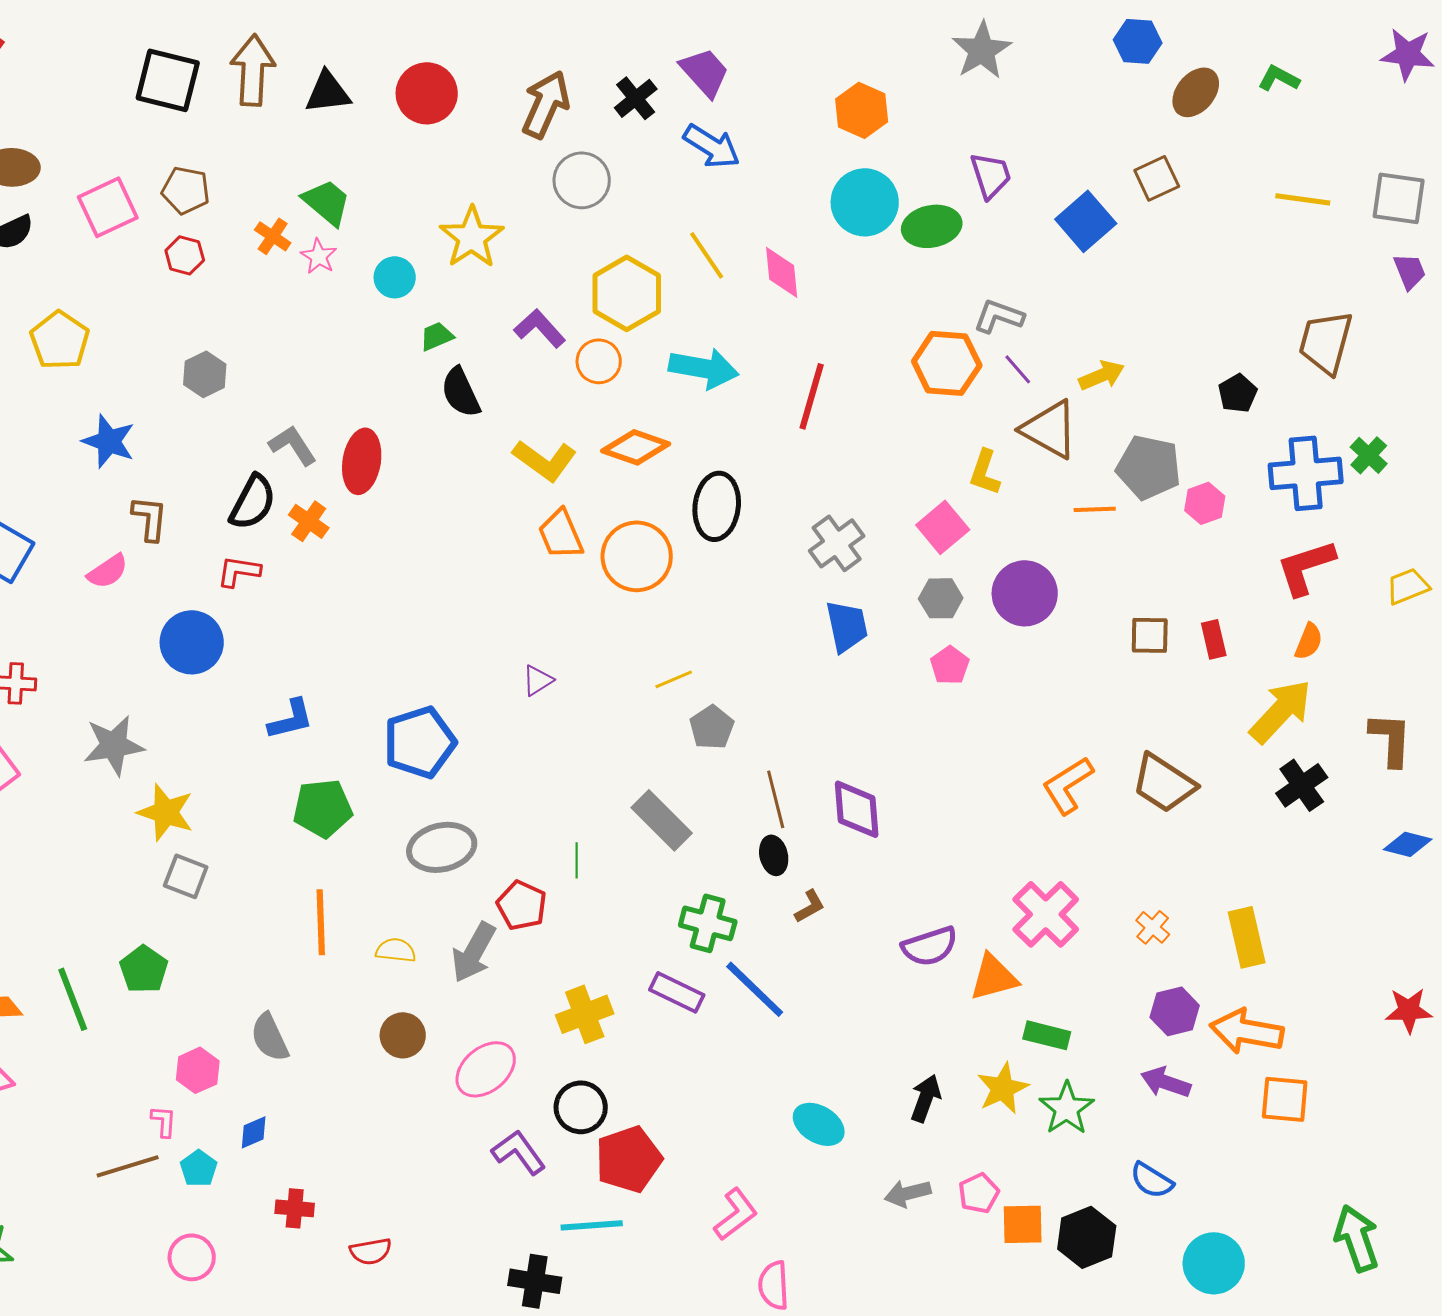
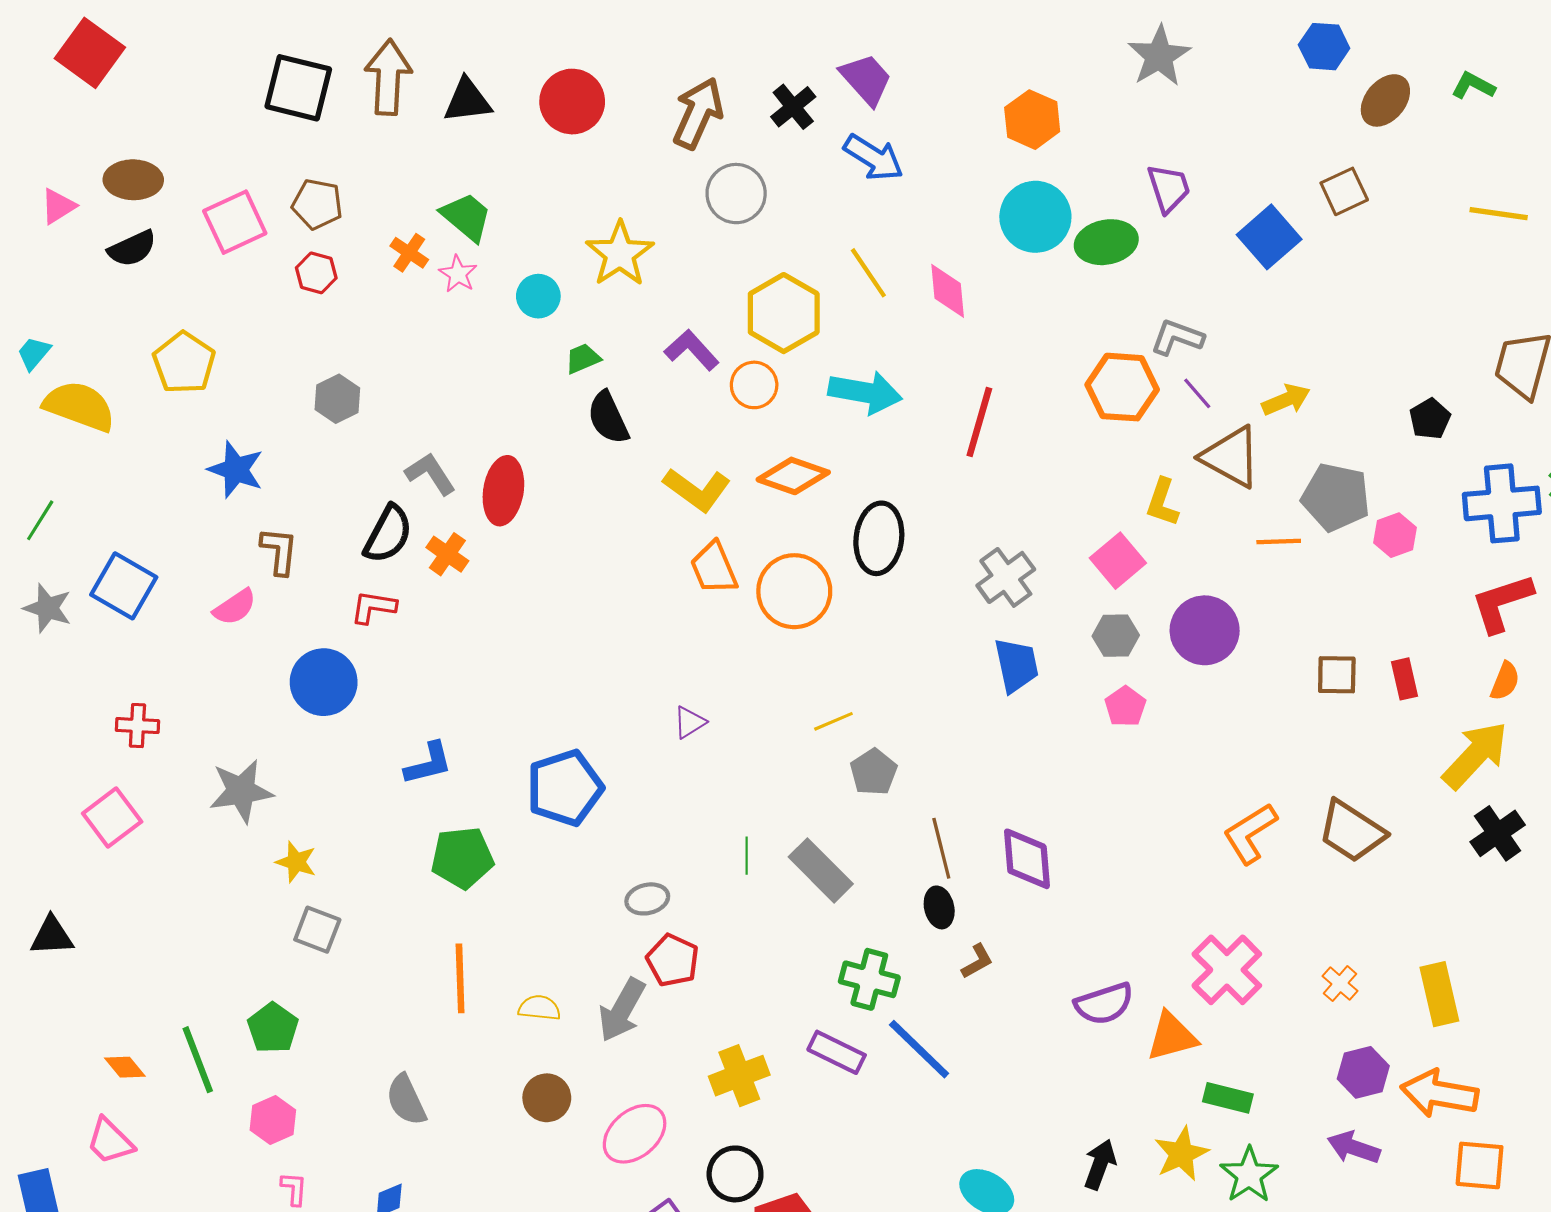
yellow star: (166, 812) -> (296, 862), size x0.7
gray ellipse: (442, 847) -> (647, 899), moved, size x0.6
green line: (577, 860) -> (747, 856), moved
pink hexagon: (198, 1070) -> (273, 1120), moved

